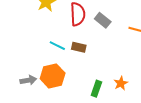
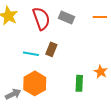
brown rectangle: (79, 47) -> (51, 49), turned -64

